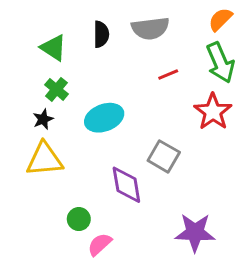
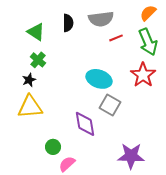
red line: (168, 74) -> (116, 38), moved
cyan ellipse: (104, 118) -> (99, 79), moved, turned 40

